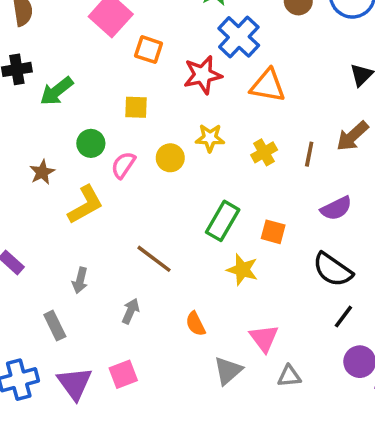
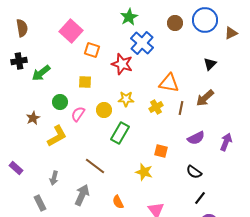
red star: (203, 75) -> (122, 64), turned 30
orange triangle: (268, 86) -> (169, 83), moved
green rectangle: (223, 221) -> (120, 133), moved
black semicircle: (333, 270) -> (194, 172), size x0.7
gray arrow: (131, 311) -> (82, 195), size x1.5

